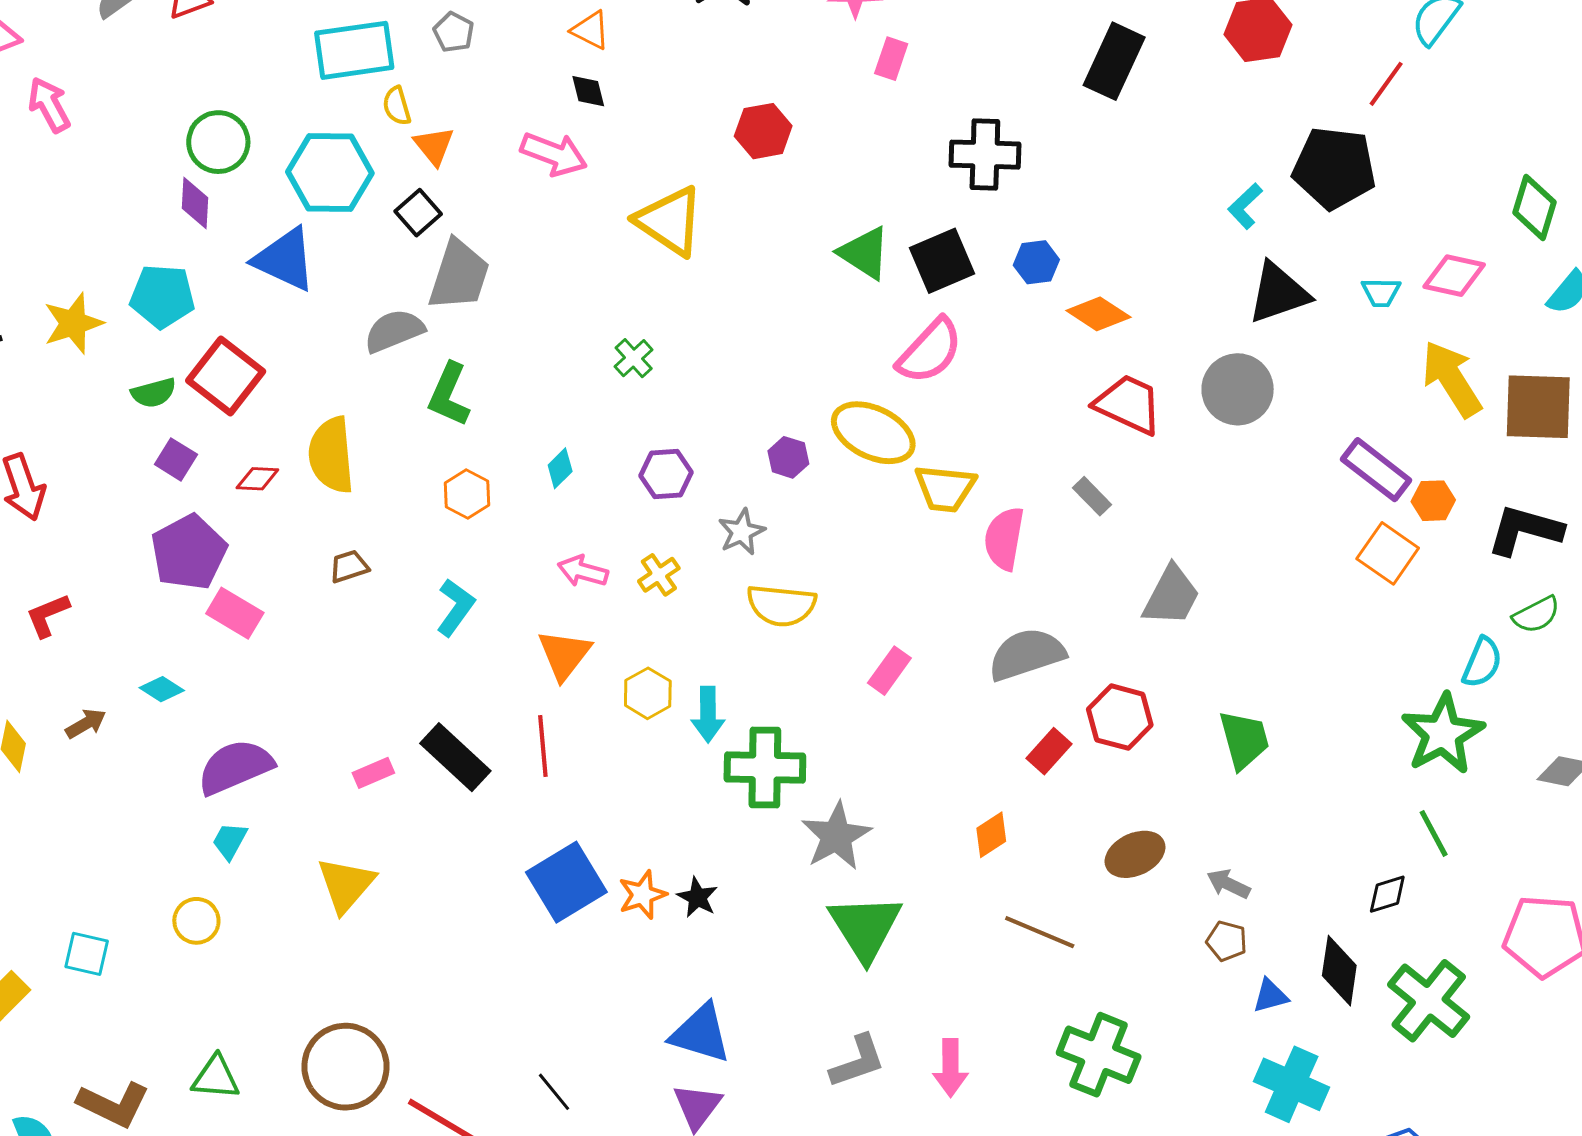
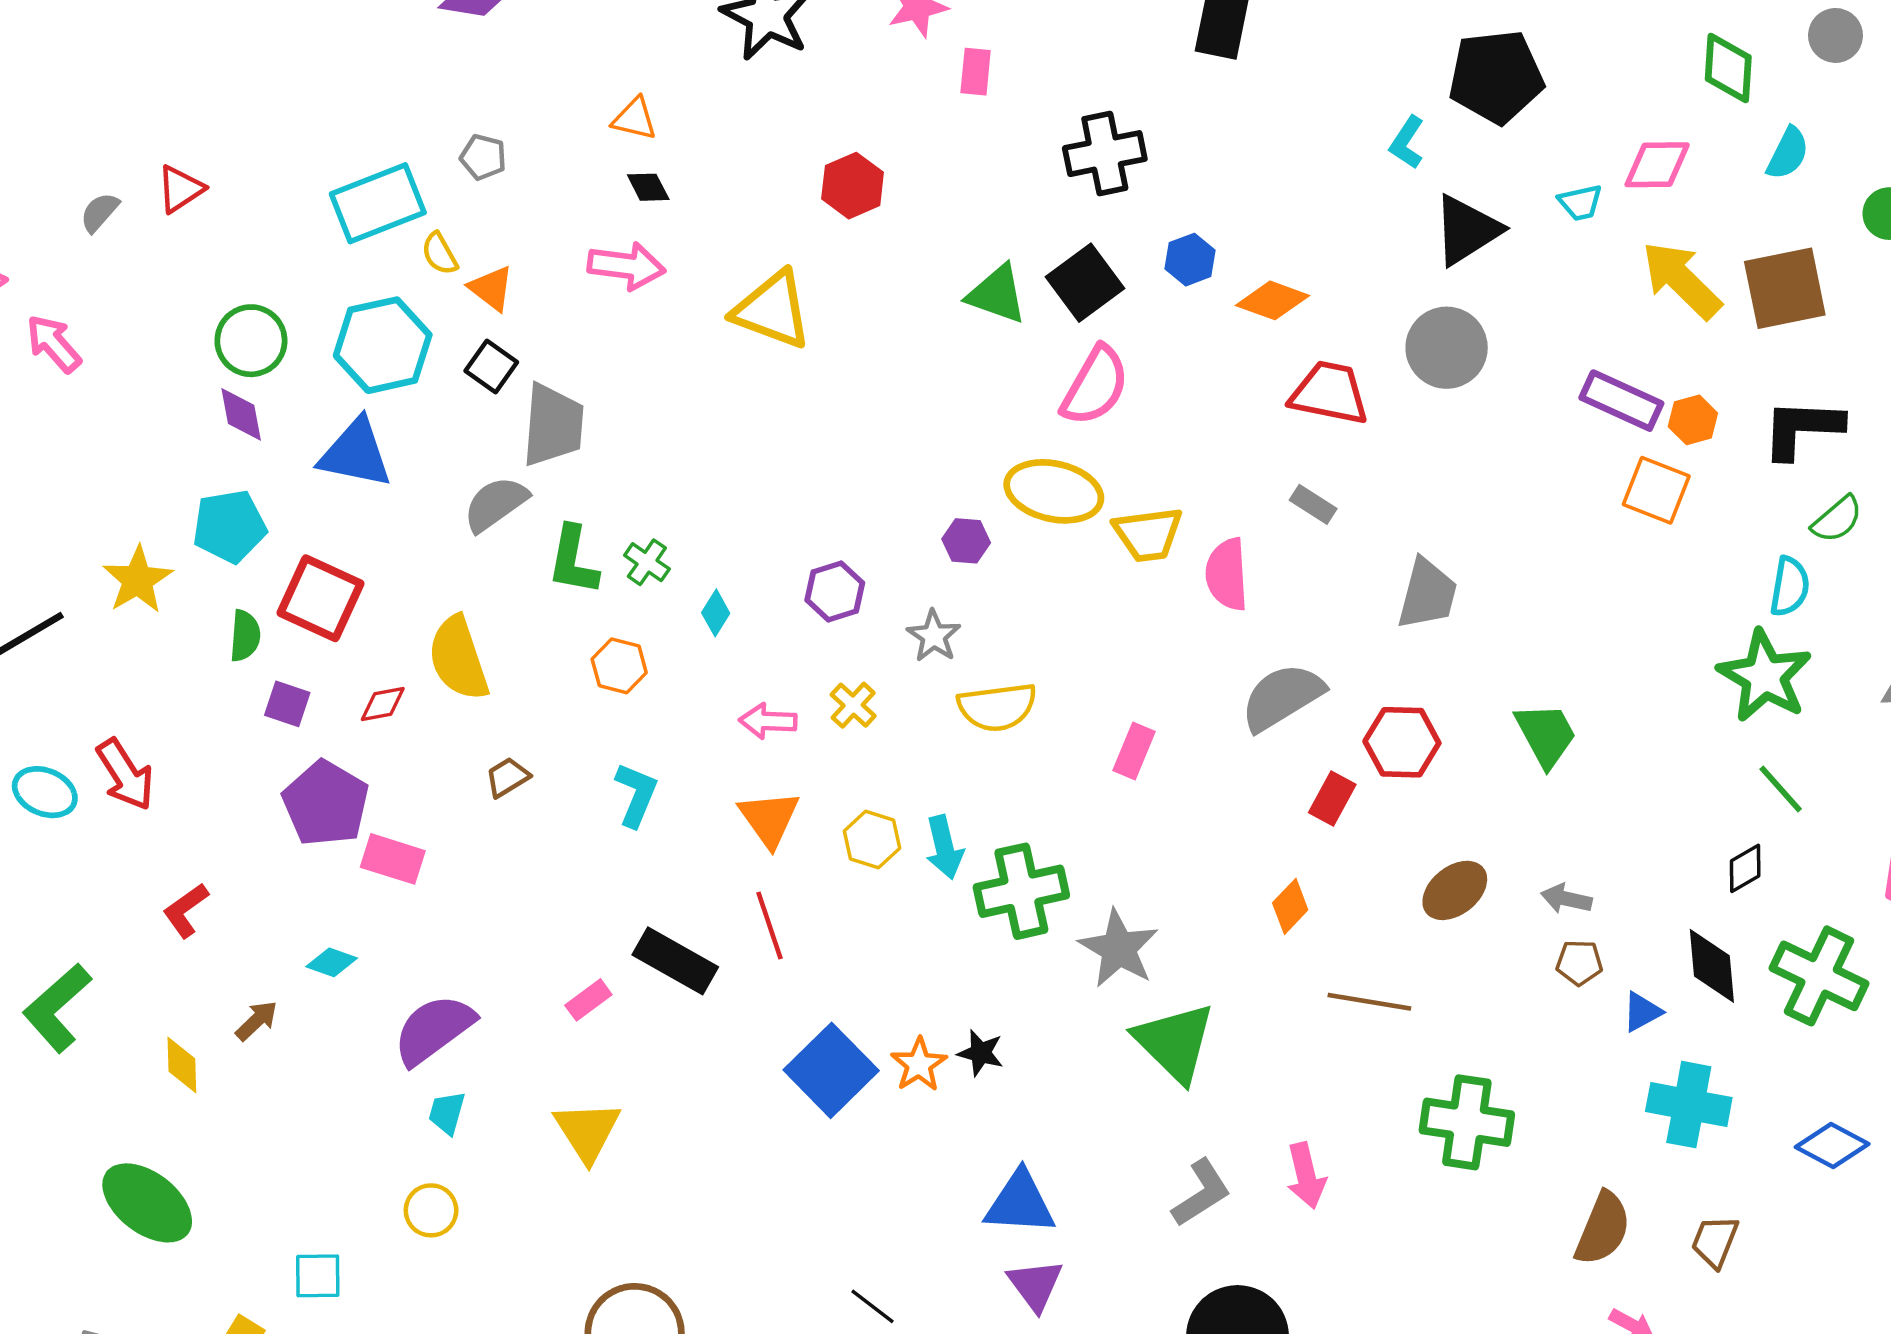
green cross: (634, 358) -> (647, 562), moved
green semicircle: (154, 393) -> (245, 636), turned -57

